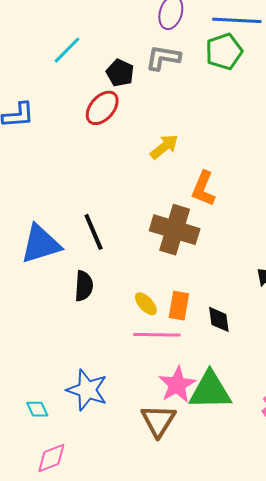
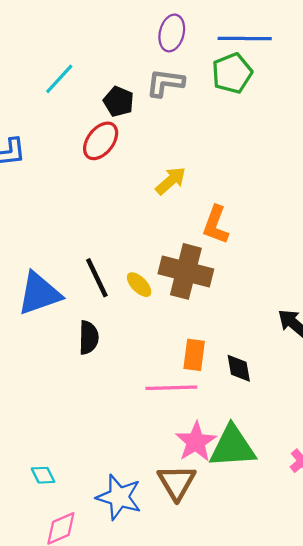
yellow ellipse: (146, 304) -> (139, 285), moved
blue star: (87, 390) -> (119, 497), moved

